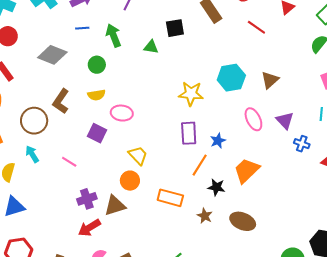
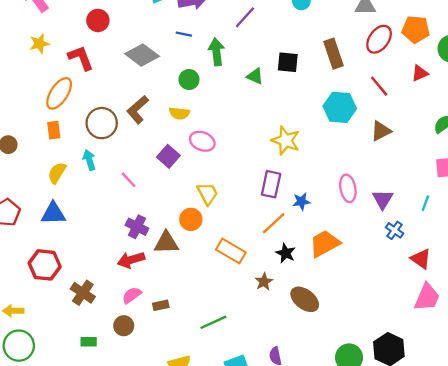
cyan hexagon: (231, 78) -> (340, 107), moved
brown triangle: (270, 80) -> (381, 131), moved
purple cross: (87, 199) -> (137, 227), turned 30

